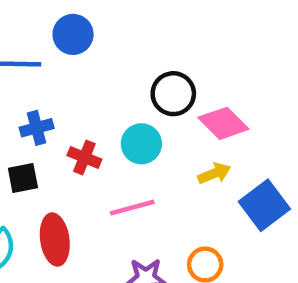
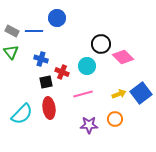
blue cross: (37, 128) -> (41, 59), turned 32
yellow arrow: (214, 173) -> (119, 94), moved
black square: (23, 178) -> (46, 82), moved

